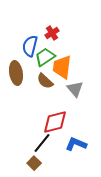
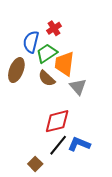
brown ellipse: (16, 73) -> (16, 70), turned 30
black line: (42, 143) -> (58, 145), moved

